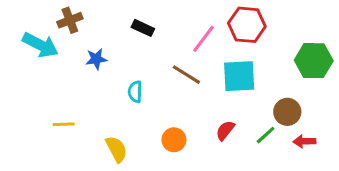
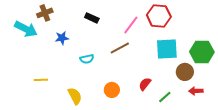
green hexagon: (314, 61) -> (202, 52), moved
brown line: (186, 75) -> (120, 48), turned -60
cyan square: (239, 76) -> (167, 49), moved
cyan semicircle: (135, 92) -> (87, 59), turned -104
green line: (266, 135) -> (165, 97), moved

